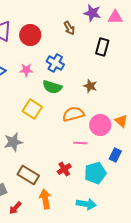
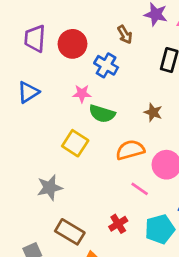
blue cross: (55, 63) -> (106, 65), moved
pink star: (26, 70) -> (82, 94), moved
pink line: (80, 143) -> (140, 189), turned 32

